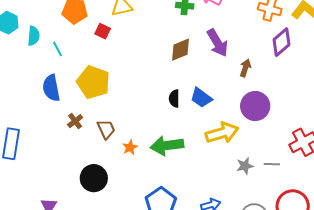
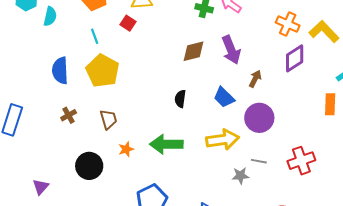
red square: (103, 31) -> (128, 23), moved
cyan line: (57, 49) -> (95, 36), moved
blue trapezoid: (201, 98) -> (224, 97), moved
brown cross: (75, 121) -> (69, 115), moved
orange star: (130, 147) -> (126, 149), moved
gray line: (272, 164) -> (259, 161), moved

